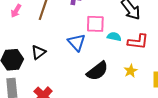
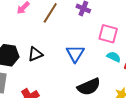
pink square: (95, 24) -> (108, 34), moved

